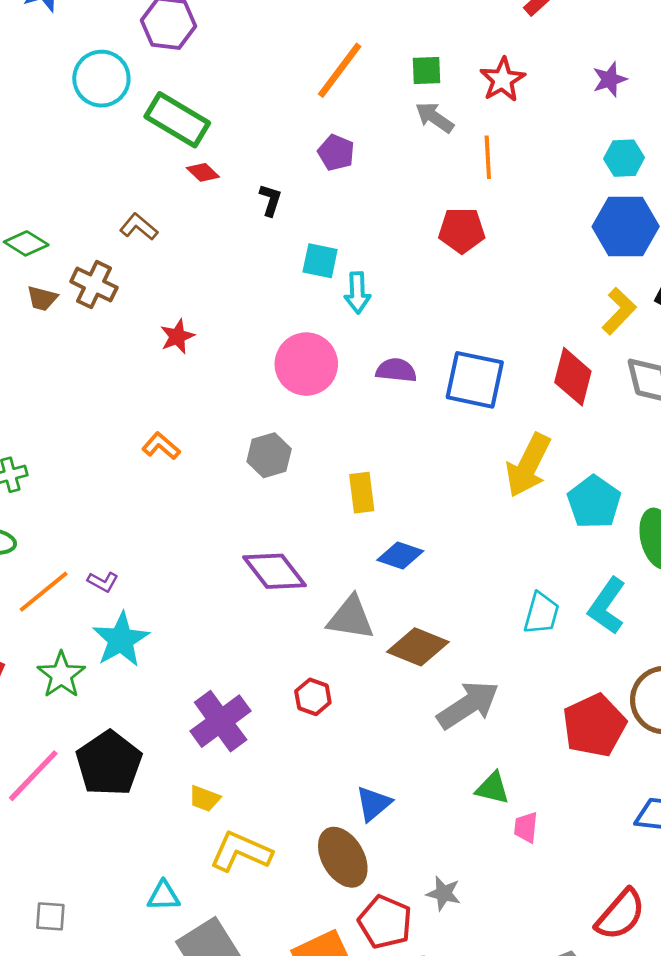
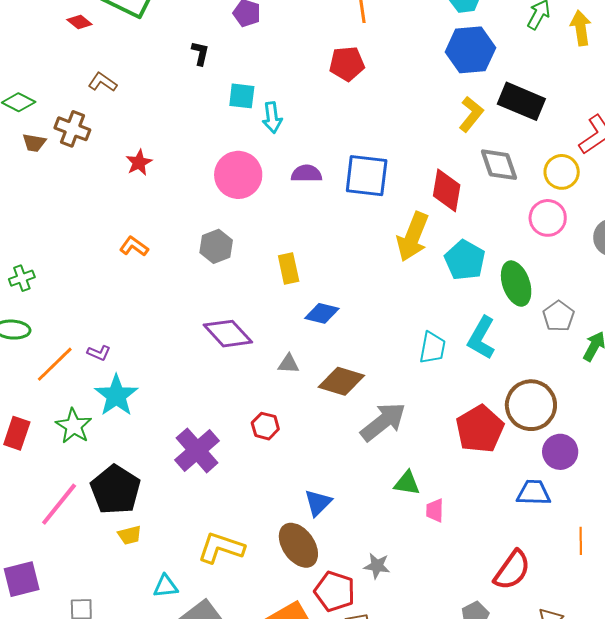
red diamond: (203, 172) -> (79, 22), moved
red diamond: (573, 377) -> (447, 190), moved
gray triangle: (351, 618) -> (289, 364), size x0.6
yellow trapezoid: (204, 799) -> (130, 535), moved, turned -30

